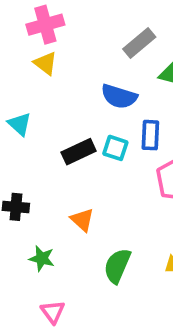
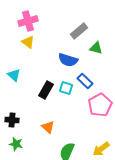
blue rectangle: (150, 135) -> (85, 81), turned -49
black rectangle: (79, 152) -> (46, 90), turned -36
green star: (42, 258) -> (16, 144), moved

